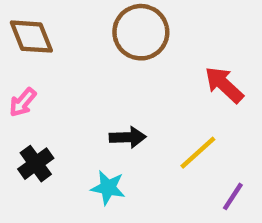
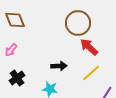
brown circle: (141, 32) -> (78, 23), moved
red arrow: (224, 85) -> (89, 47), moved

